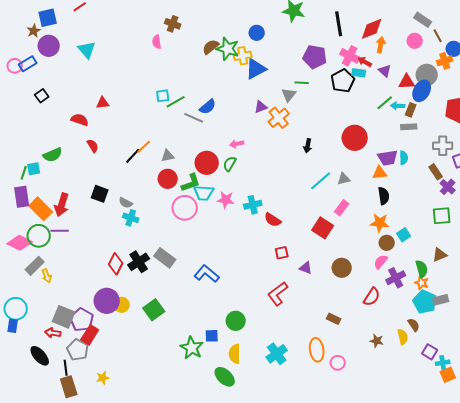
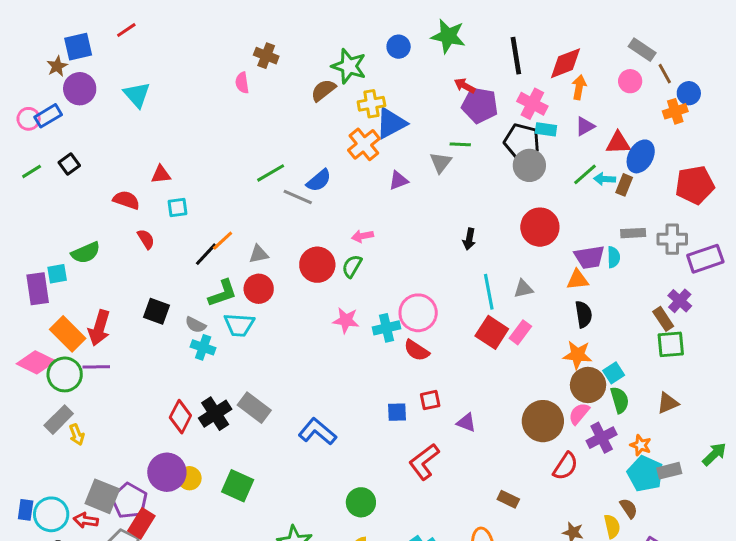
blue circle: (257, 33) -> (399, 47), moved
green star: (228, 49) -> (349, 66), moved
red arrow: (365, 62) -> (465, 86), moved
purple triangle: (385, 71) -> (585, 126), turned 48
gray circle: (427, 75) -> (529, 165), moved
black pentagon: (343, 81) -> (522, 141), turned -30
cyan square: (163, 96) -> (177, 208), moved
orange cross: (279, 118) -> (364, 144), moved
gray rectangle: (409, 127) -> (633, 233), moved
brown rectangle: (436, 172) -> (663, 319), moved
green line: (24, 173) -> (32, 171), moved, turned 40
cyan line: (321, 181) -> (489, 292), turned -60
green L-shape: (191, 183) -> (223, 293), moved
cyan trapezoid: (204, 193) -> (239, 325), moved
purple rectangle: (22, 197) -> (38, 289), moved
pink circle: (185, 208) -> (418, 313), moved
red square: (323, 228) -> (492, 332), moved
pink diamond: (20, 243) -> (36, 362), moved
brown circle: (387, 243) -> (588, 385), size x1.5
brown circle: (342, 268) -> (543, 421), moved, size x1.4
green semicircle: (422, 269) -> (620, 400), moved
cyan circle: (16, 309) -> (51, 514), moved
green square: (154, 310) -> (238, 486), turned -30
blue square: (212, 336) -> (397, 412), moved

